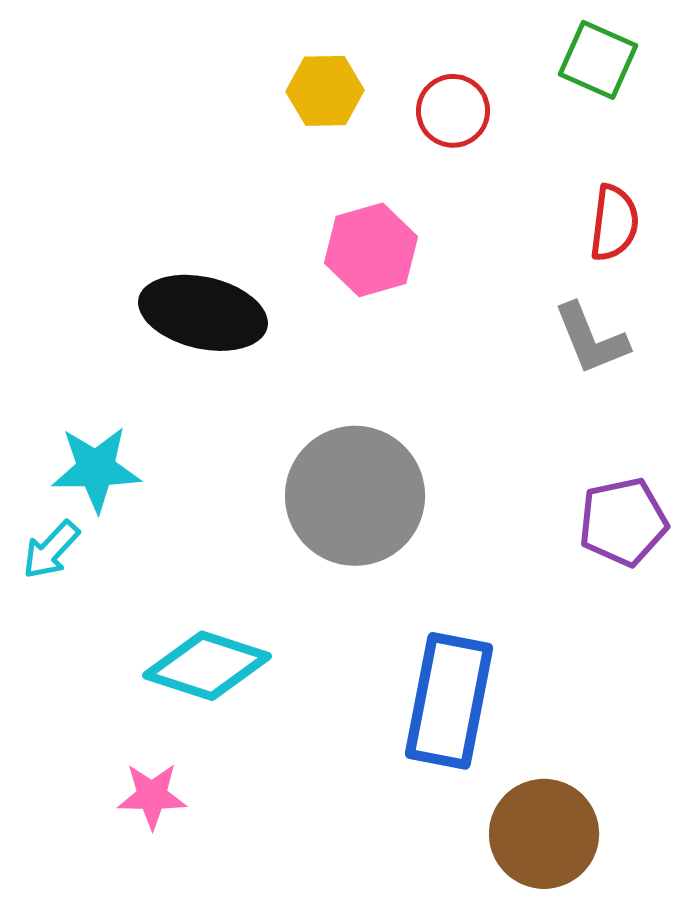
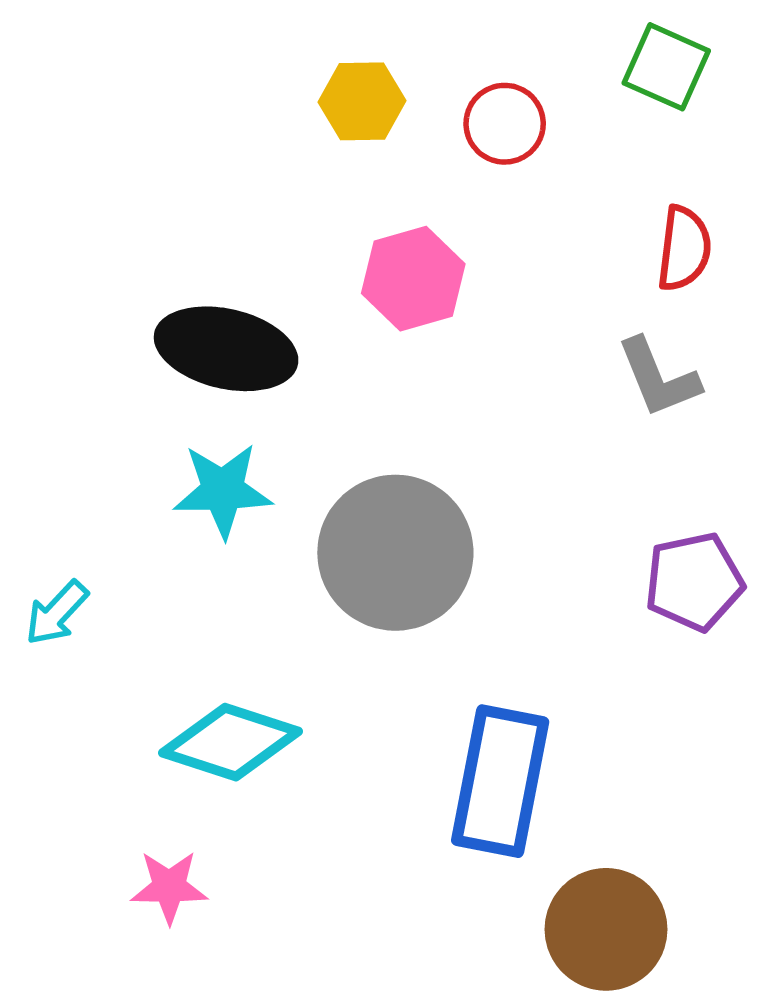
cyan star: (96, 469) -> (223, 490), moved

